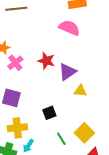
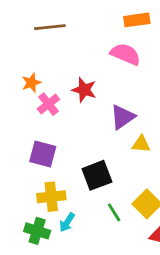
red star: (46, 61) -> (84, 90), moved
black square: (49, 113) -> (97, 175), size x1.5

